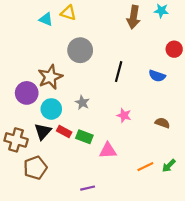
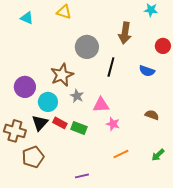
brown arrow: (134, 17) -> (125, 33), moved
cyan triangle: (46, 19) -> (27, 18), moved
gray circle: (80, 50) -> (87, 47), moved
brown star: (50, 77) -> (62, 75), moved
pink star: (124, 115) -> (113, 124), moved
pink triangle: (108, 151) -> (101, 105), moved
orange line: (145, 167) -> (121, 154), moved

